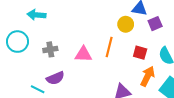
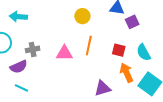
yellow circle: (126, 24) -> (82, 16), moved
orange arrow: (148, 76) -> (126, 73), turned -48
purple semicircle: (55, 78) -> (19, 67), moved

